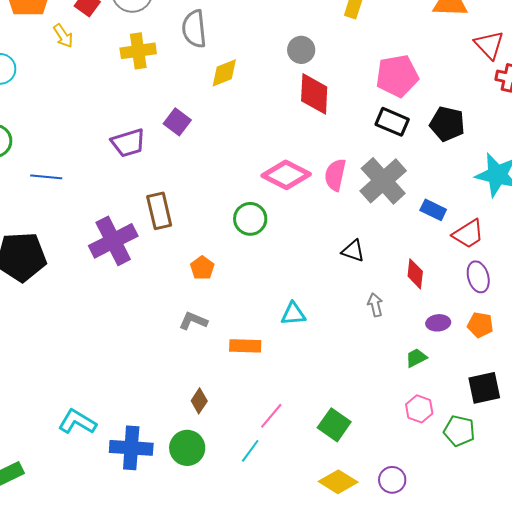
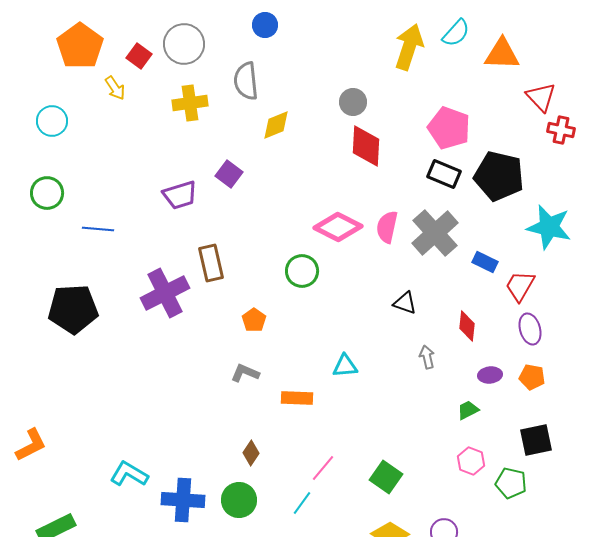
pink pentagon: (397, 76) -> (449, 128), turned 30
black pentagon: (447, 124) -> (499, 176), size x1.4
red trapezoid: (468, 234) -> (520, 286), turned 152

